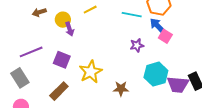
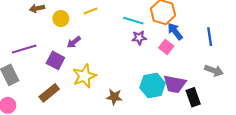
blue arrow: (158, 26) -> (175, 31), moved
purple arrow: (70, 29) -> (74, 42), moved, turned 64
purple star: (137, 45) -> (139, 38), moved
purple trapezoid: (178, 85) -> (175, 84), moved

